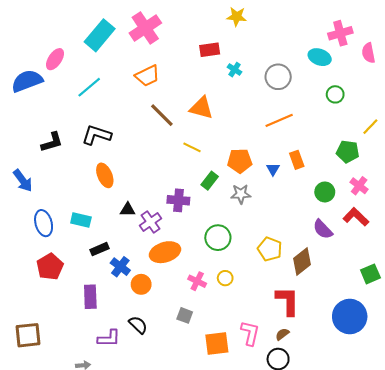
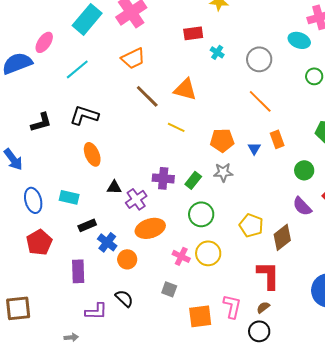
orange line: (279, 120) -> (260, 101), turned 68
green rectangle: (210, 181) -> (193, 180), moved
yellow circle: (225, 278) -> (208, 253), size x1.6

